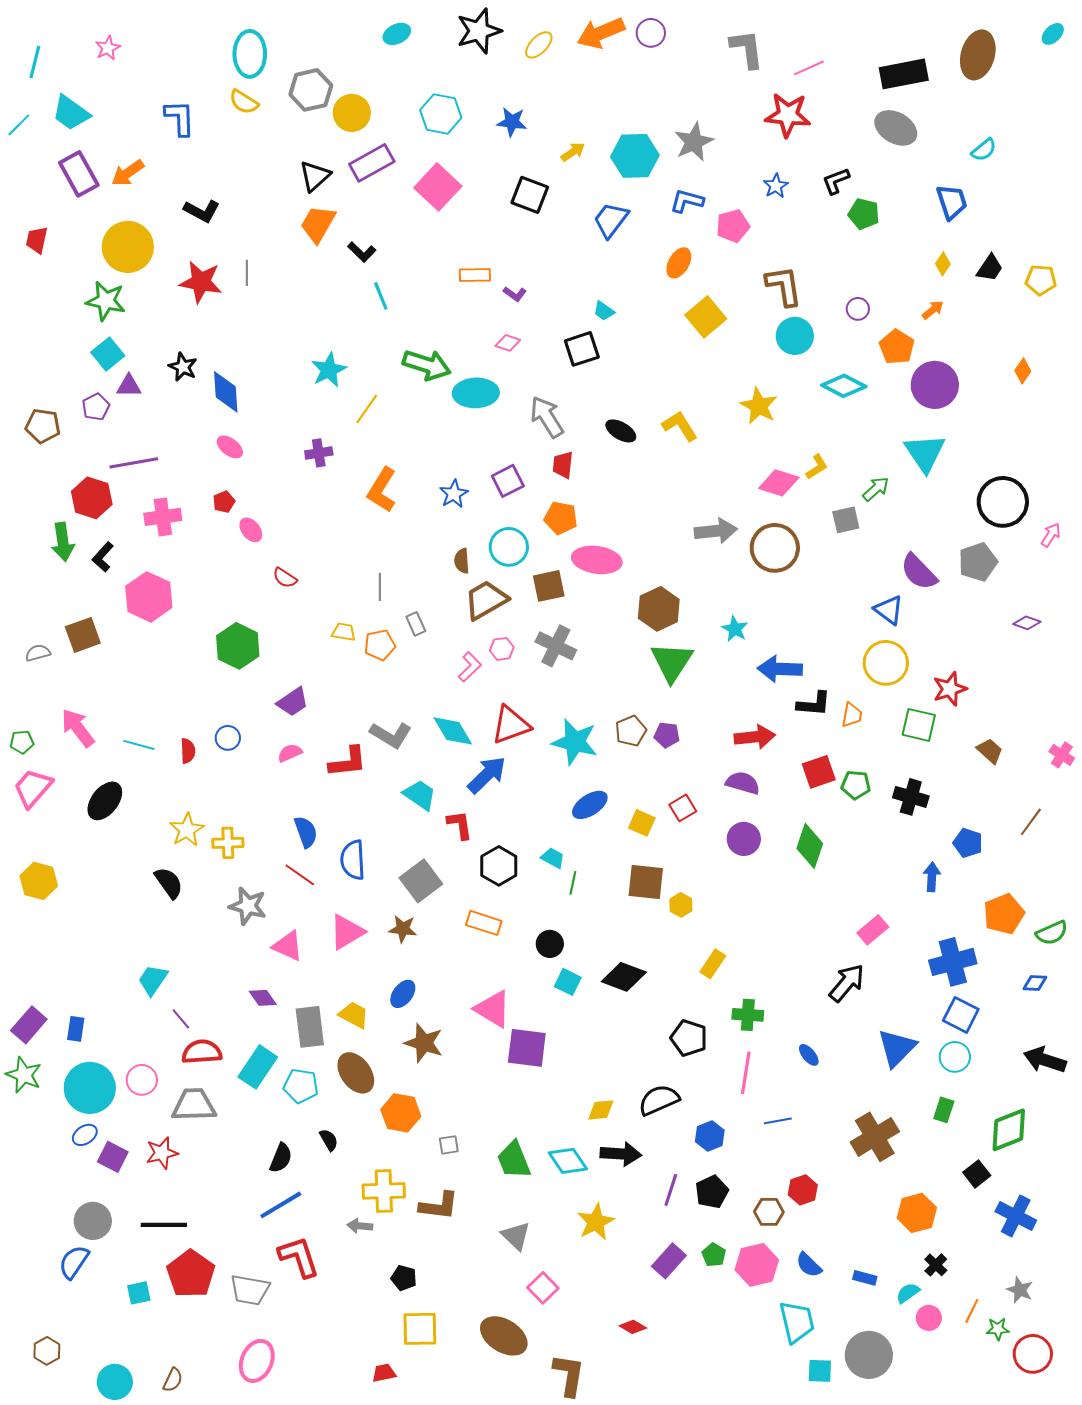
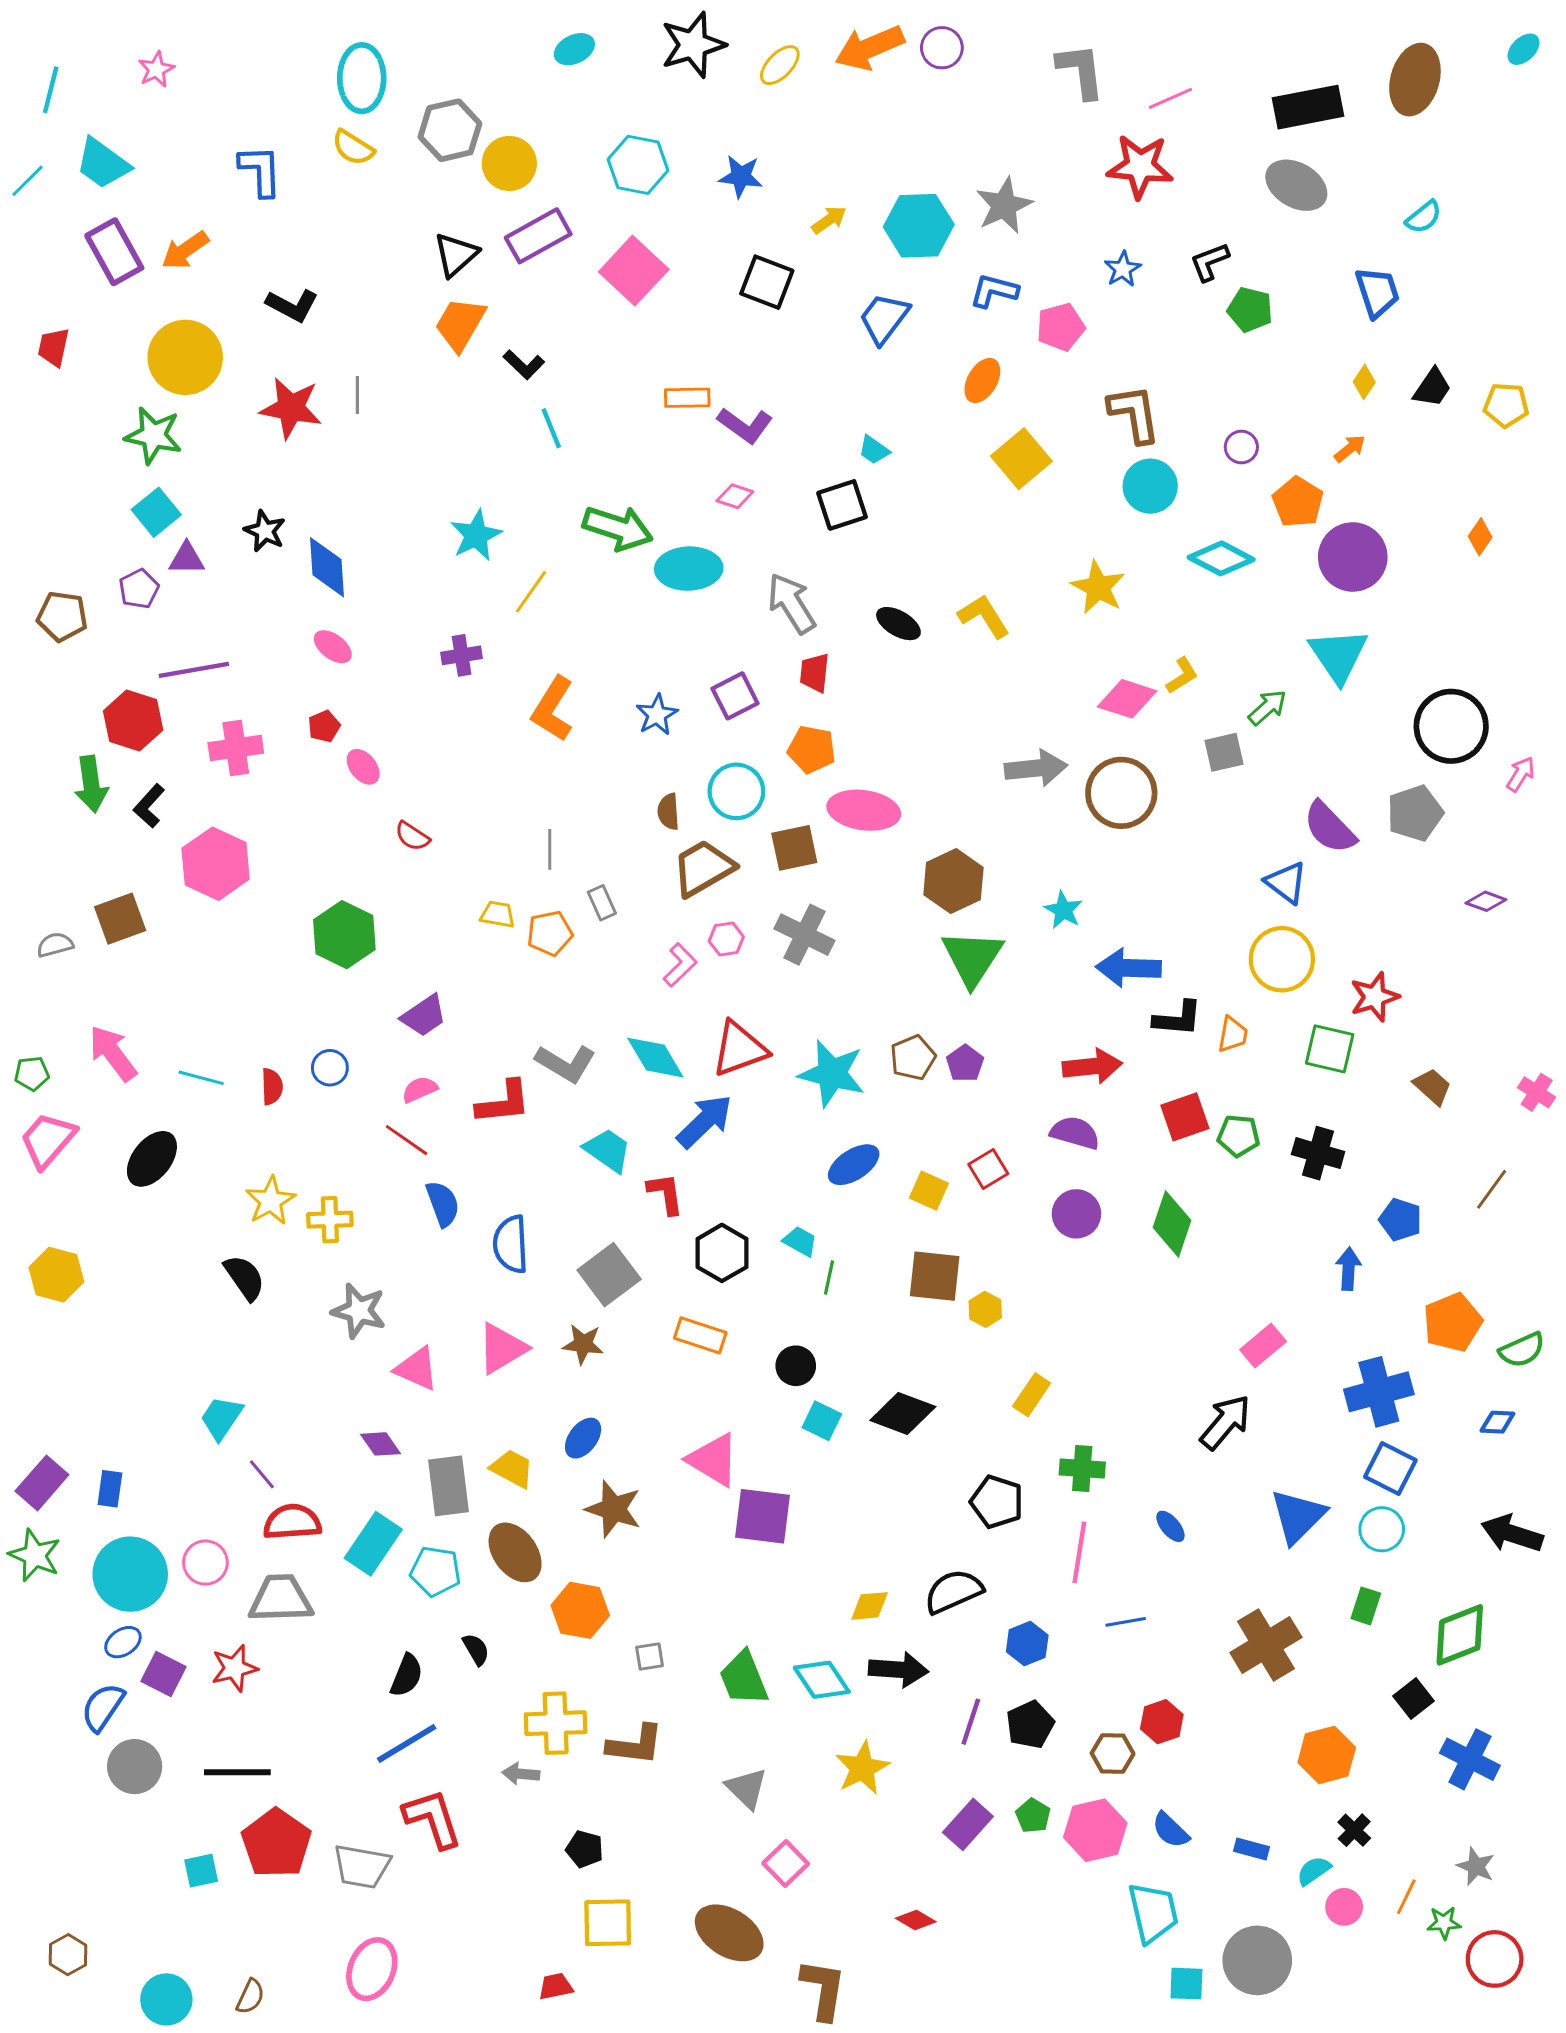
purple L-shape: (515, 294) -> (745, 425), size x1.6
purple pentagon: (667, 735) -> (965, 1063), turned 30
red line: (300, 875) -> (407, 1140), moved
blue semicircle: (74, 1262) -> (103, 1707), moved

